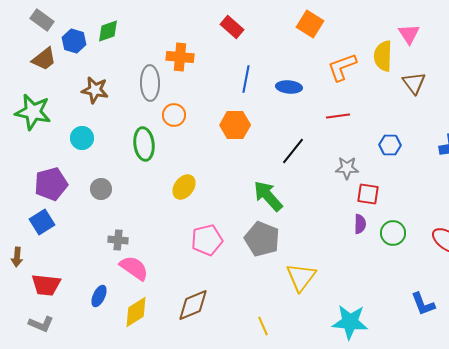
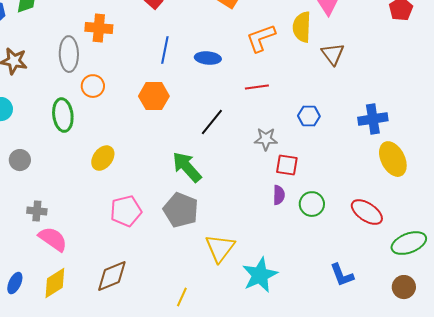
blue ellipse: (99, 296) -> (15, 283), moved
cyan star: (350, 322) -> (260, 275), moved, turned -30
yellow line: (263, 326) -> (182, 297), turned 48

